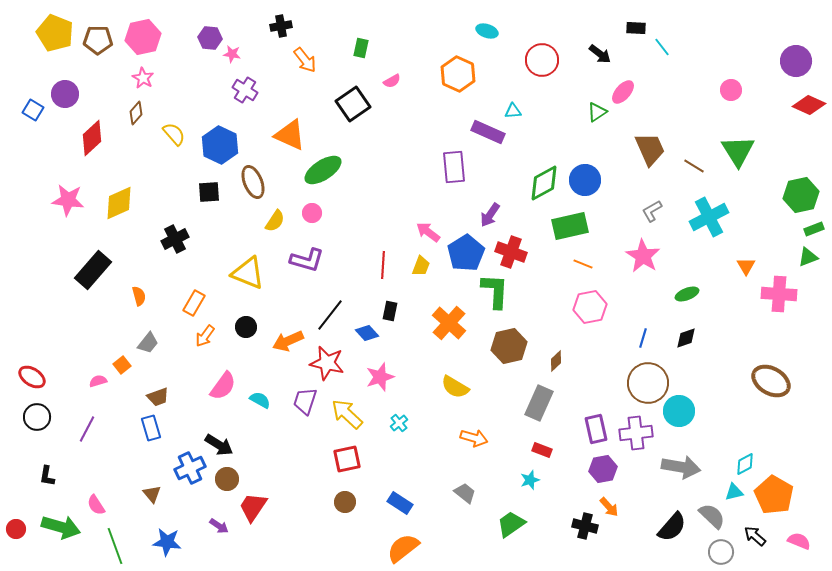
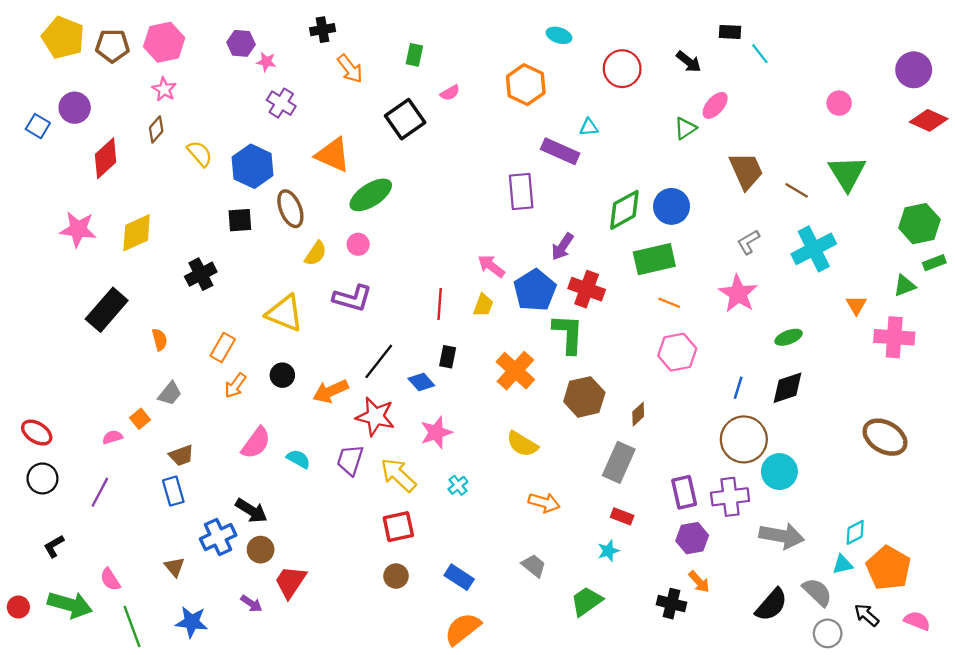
green triangle: (808, 257) -> (905, 286), moved
black diamond: (686, 338) -> (787, 388), size x1.4
black L-shape: (47, 476) -> (54, 546), turned 50

